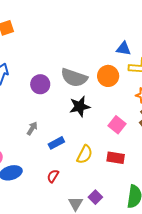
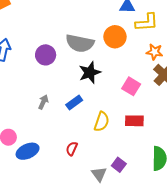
blue rectangle: (56, 143) -> (74, 103), moved

